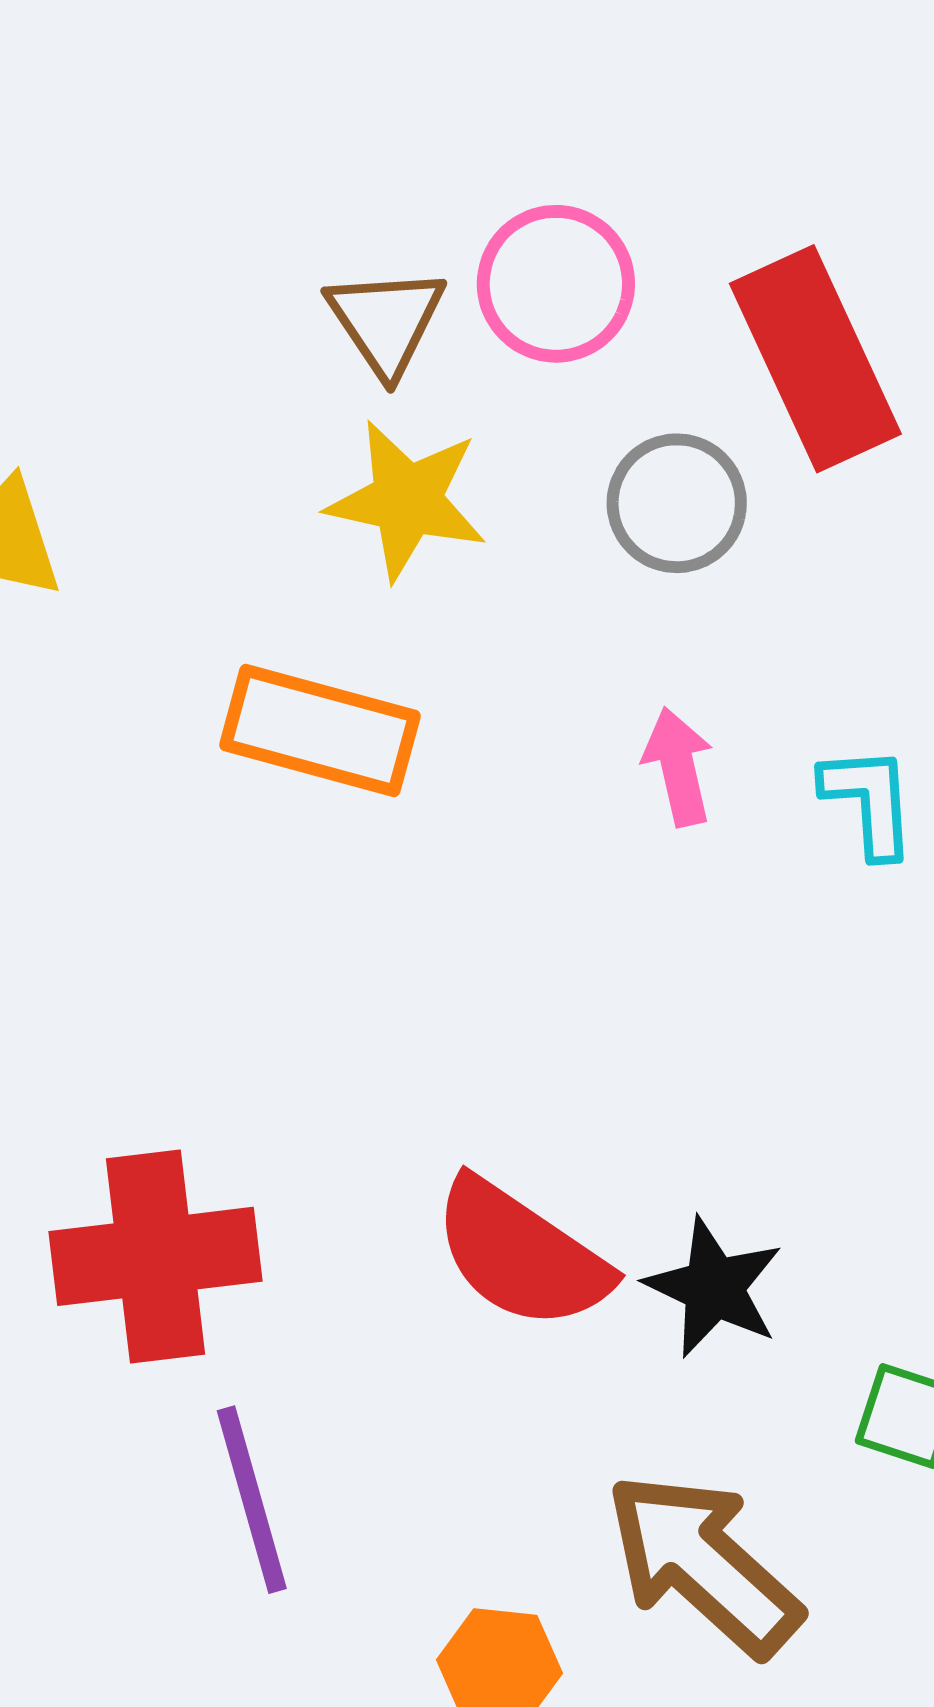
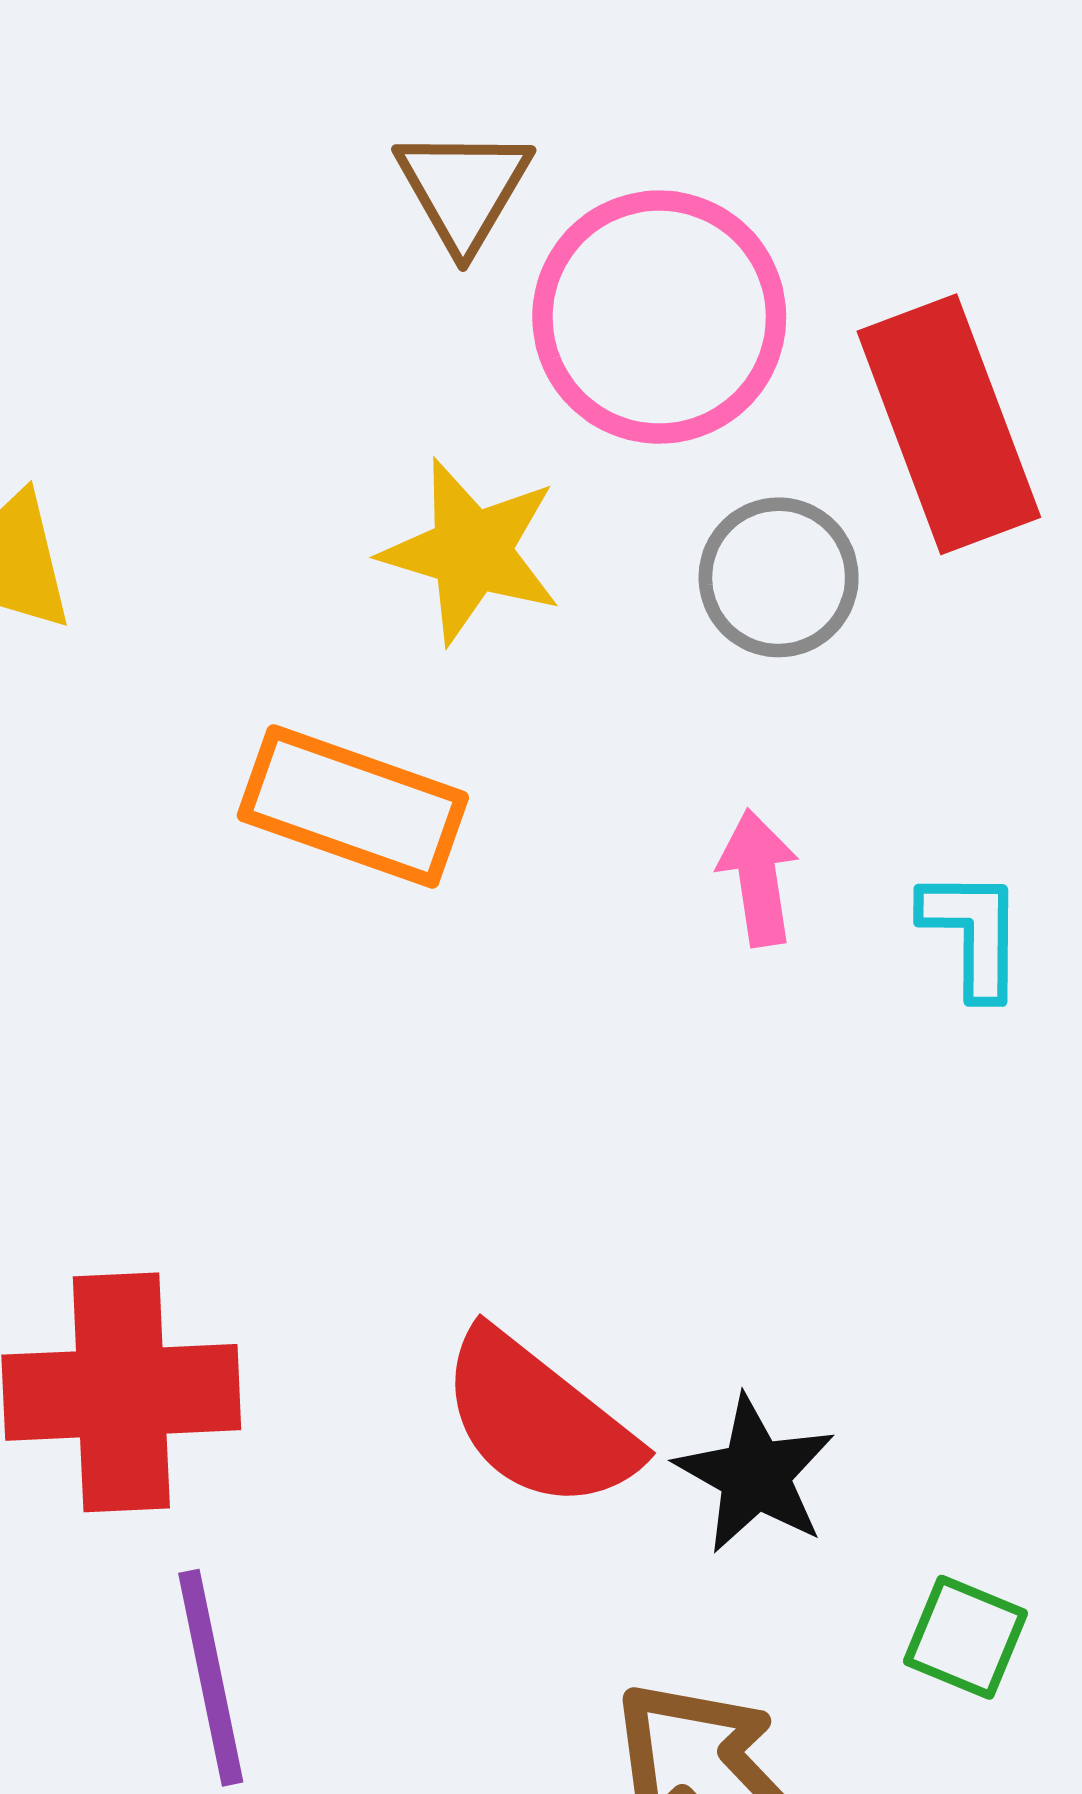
pink circle: (556, 284) -> (659, 317), size x1.4
brown triangle: (386, 321) -> (464, 189), moved

